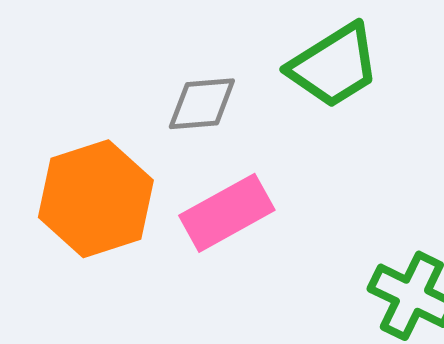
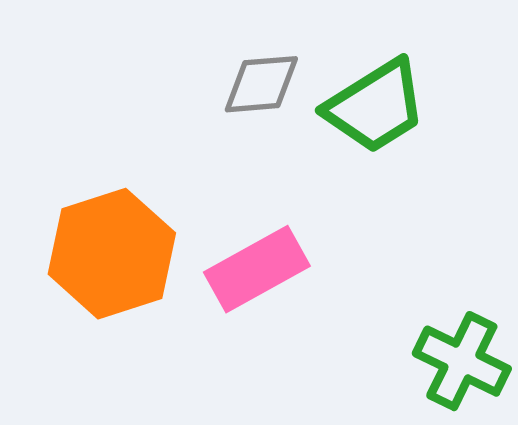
gray diamond: (202, 104) -> (261, 84), moved

